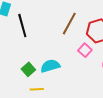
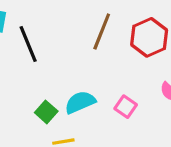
pink square: (85, 50) -> (126, 107), moved

